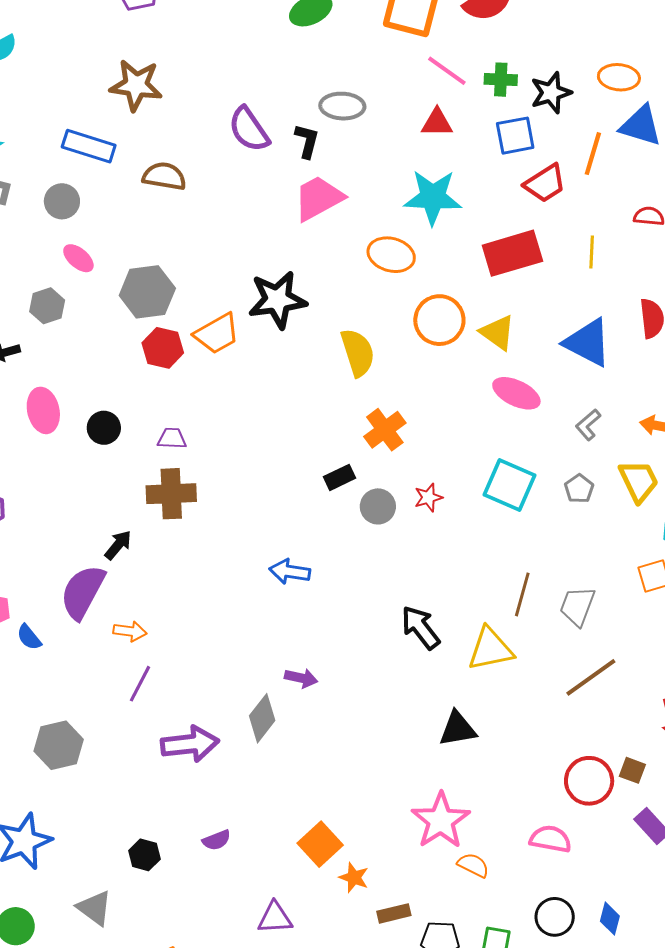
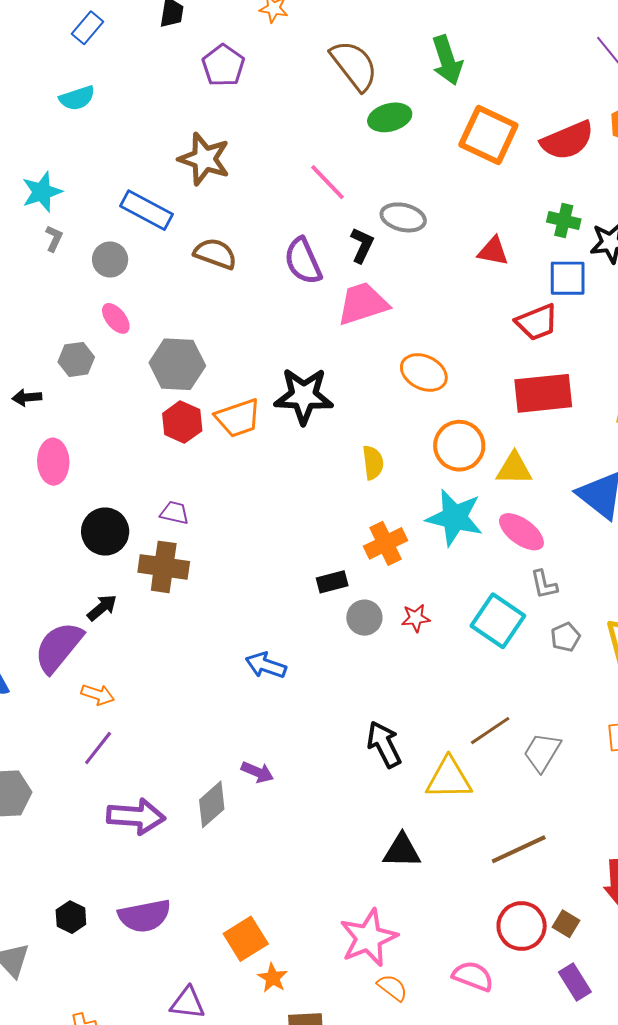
pink line: (447, 71) -> (327, 182), moved
purple semicircle: (249, 129) -> (303, 261), moved
red trapezoid: (545, 183) -> (537, 322), moved
cyan star: (433, 197) -> (455, 518), moved
yellow triangle: (498, 333) -> (514, 469), turned -45
yellow semicircle: (358, 353) -> (373, 463), size x0.7
gray L-shape: (588, 425) -> (544, 584), moved, turned -72
black circle: (104, 428) -> (105, 532), moved, size x1.4
brown line: (522, 594) -> (490, 731), turned 30
brown line: (591, 677) -> (519, 849), moved
purple semicircle: (217, 840) -> (144, 916), size x1.8

